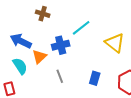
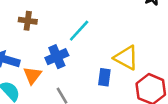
yellow triangle: (115, 43) -> (126, 58), moved
blue rectangle: (95, 78) -> (104, 77), moved

